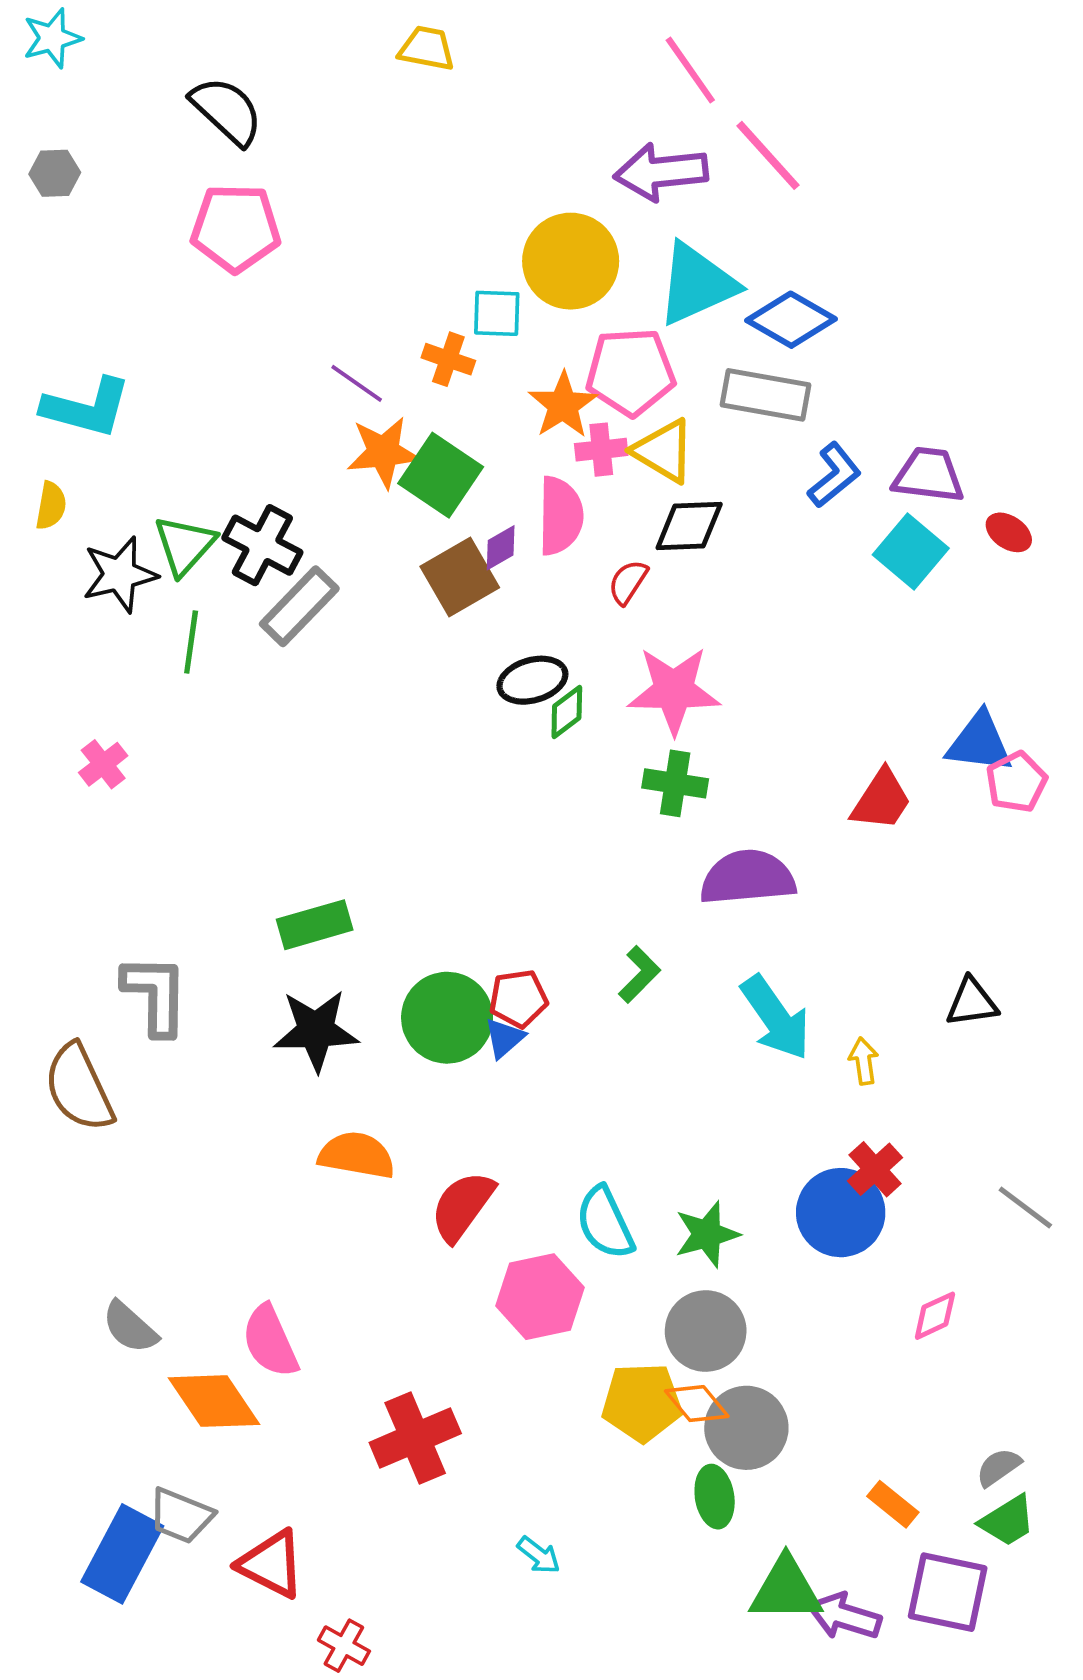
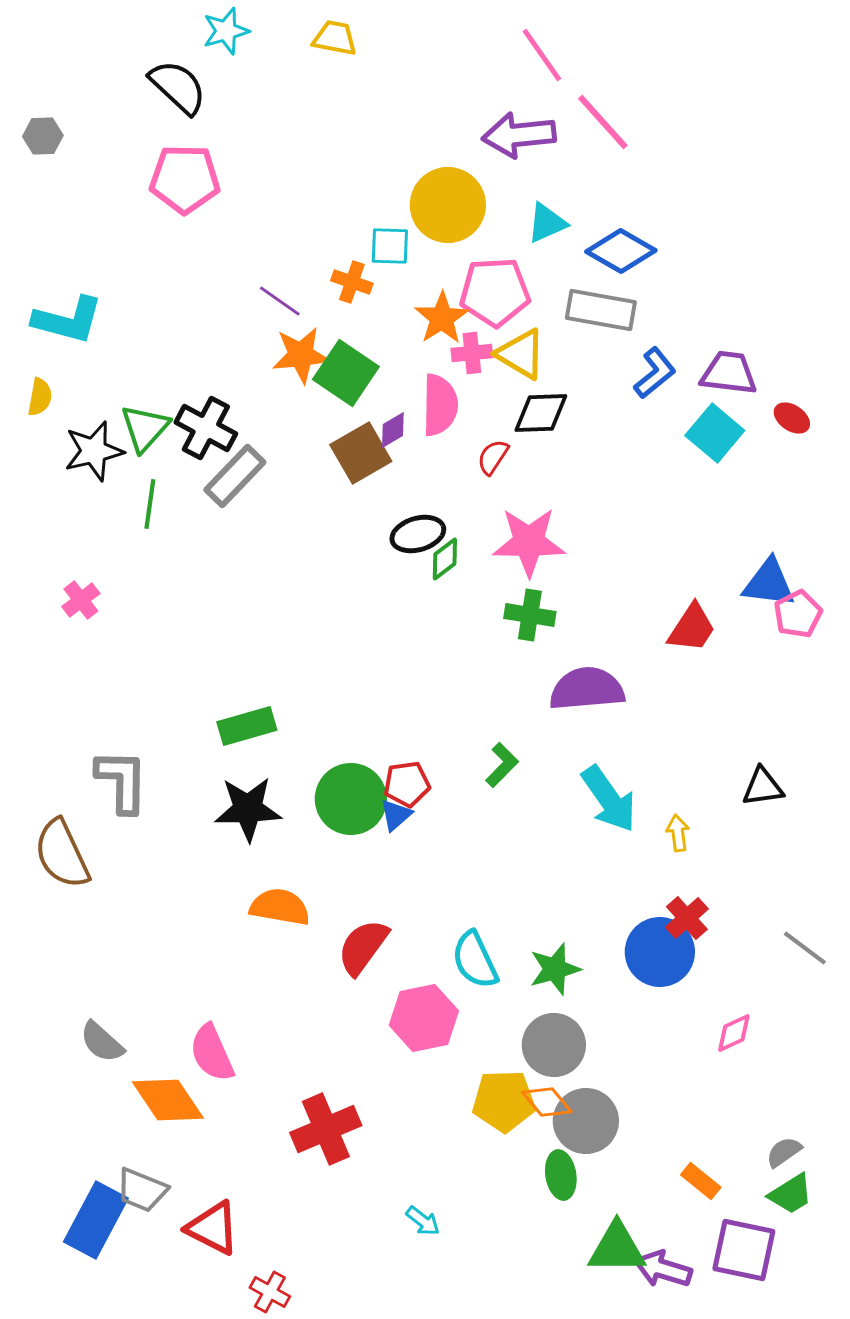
cyan star: (52, 38) -> (226, 31), moved
cyan triangle: (697, 284) -> (547, 223), size x0.6

